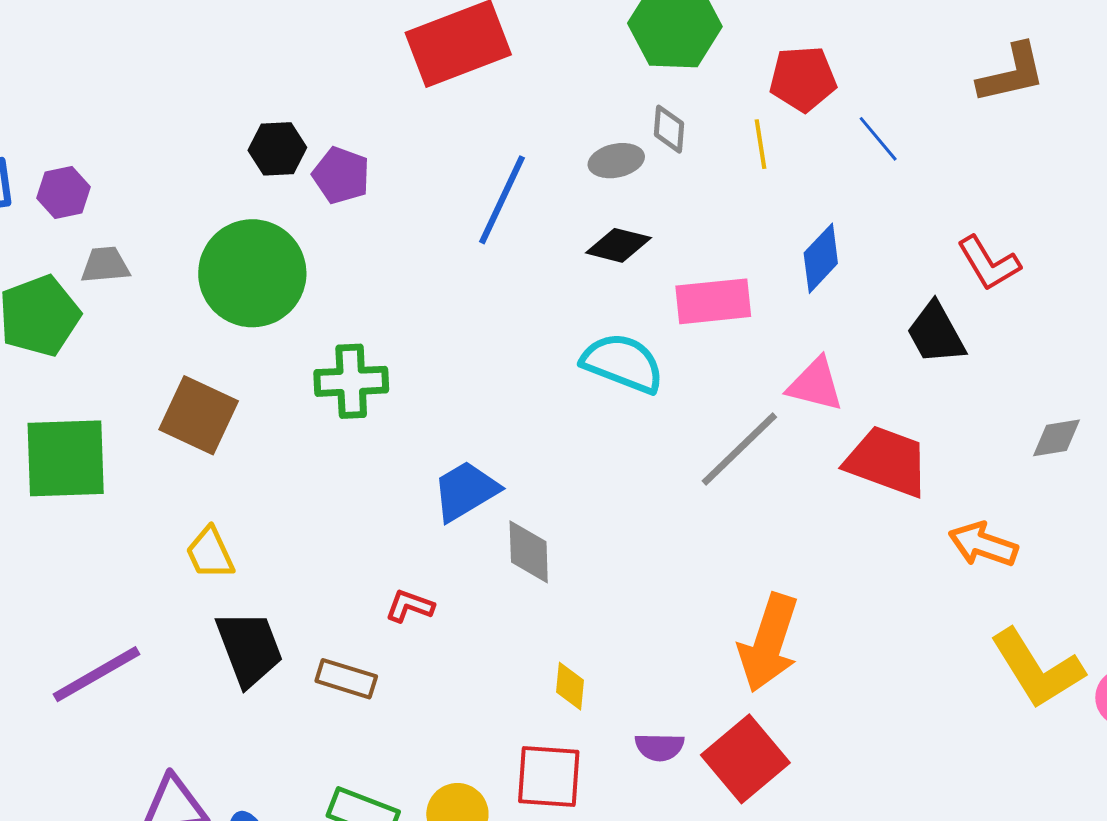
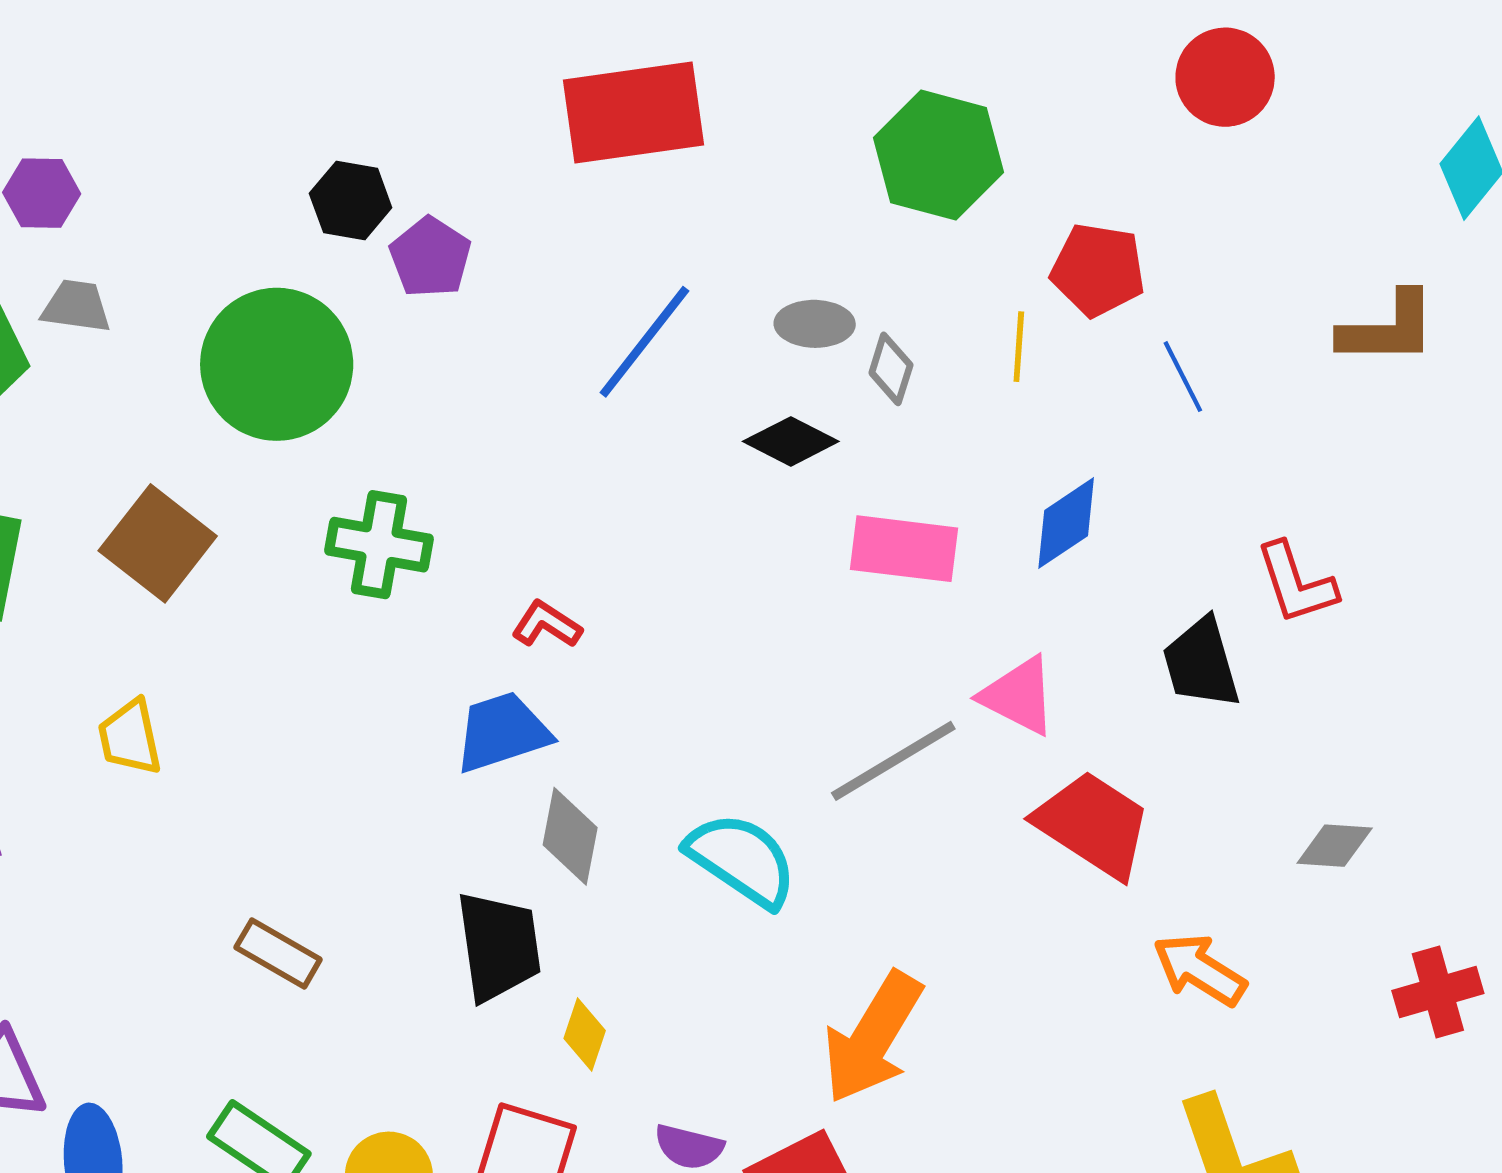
gray diamond: (669, 129) -> (891, 369), moved
cyan semicircle: (623, 363) -> (742, 860), moved
red L-shape: (410, 606) -> (547, 624), moved
black trapezoid: (249, 648) -> (499, 946), moved

